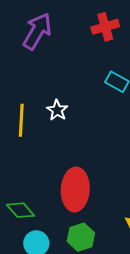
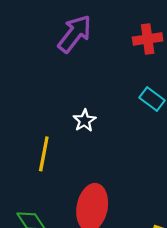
yellow line: (21, 120) -> (44, 154), moved

